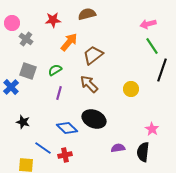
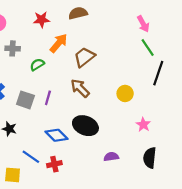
pink arrow: (148, 24) -> (143, 24), turned -105
gray cross: (26, 39) -> (13, 48), moved, turned -32
green semicircle: (55, 70) -> (37, 65), moved
gray square: (28, 71) -> (25, 100), moved
pink star: (152, 129) -> (143, 125), moved
black semicircle: (143, 152) -> (150, 158), moved

